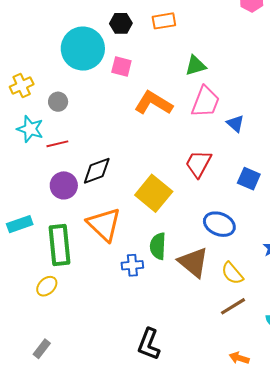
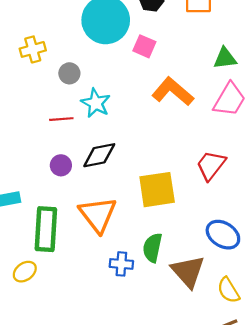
cyan star: (30, 129) -> (96, 103), moved
purple circle: (64, 185) -> (61, 165), size x0.7
yellow square: (154, 193) -> (157, 190), turned 33

